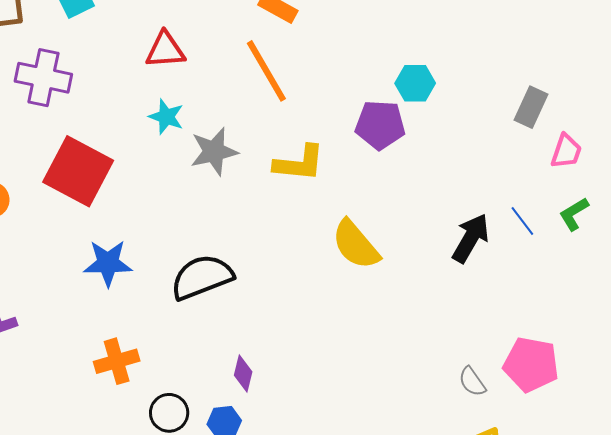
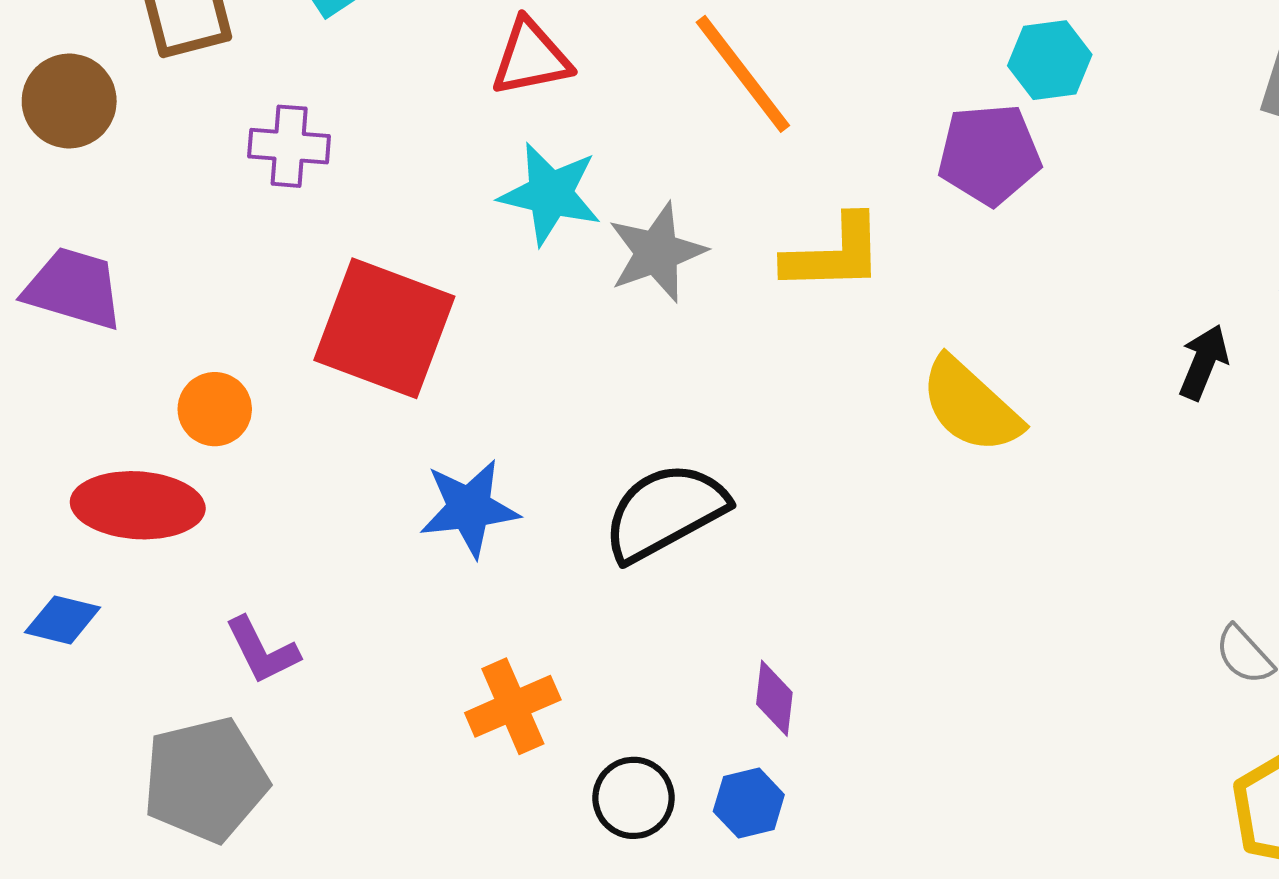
purple cross: (43, 78) -> (289, 146), size x0.7
cyan star: (166, 117) -> (550, 194), size x1.4
black arrow: (471, 238) -> (1204, 362), size x0.7

